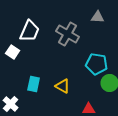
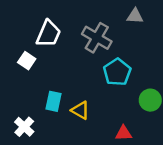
cyan pentagon: (97, 64) -> (117, 72), moved, turned 30
yellow triangle: (63, 86) -> (80, 110), moved

